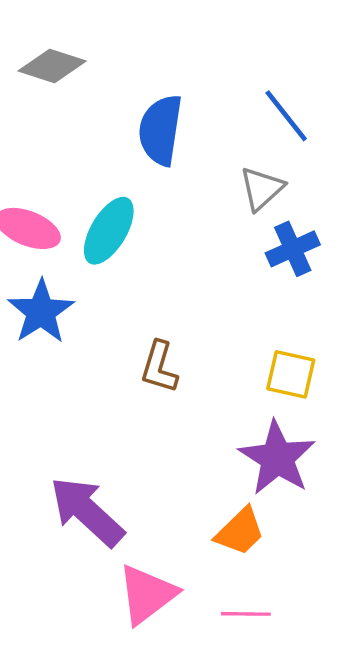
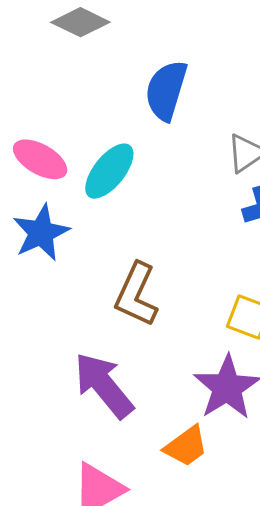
brown L-shape: (159, 367) -> (136, 295), size x1.4
purple arrow: (87, 512) -> (104, 385), moved

